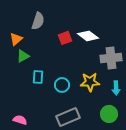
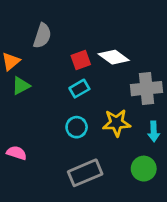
cyan rectangle: (38, 77) -> (79, 89), moved, turned 56
pink semicircle: (20, 120) -> (17, 153), moved

